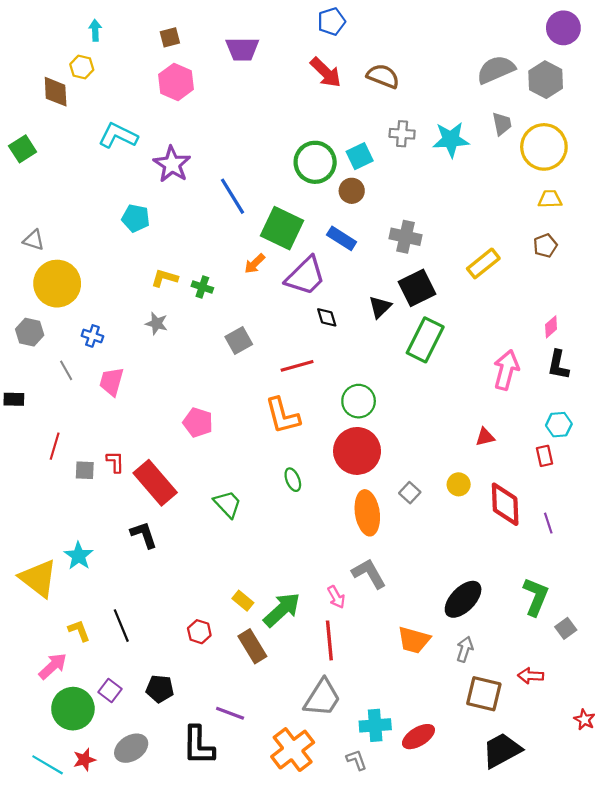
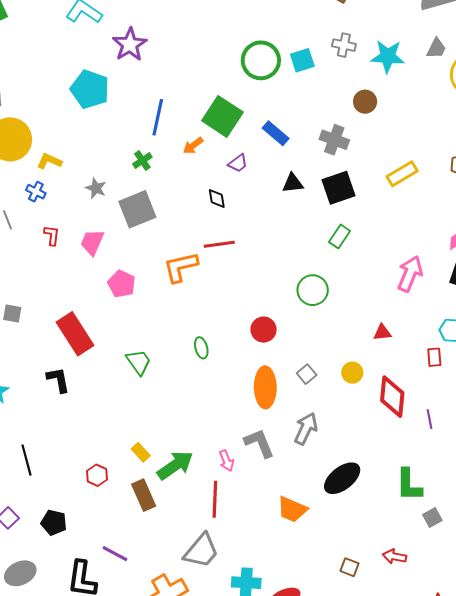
gray trapezoid: (502, 124) -> (436, 48), turned 30
brown circle: (352, 191) -> (365, 102), moved
blue line: (232, 196) -> (158, 117), moved, turned 36
cyan pentagon: (136, 218) -> (90, 89), size x1.5
purple trapezoid: (305, 276) -> (238, 163), size x0.5
yellow L-shape: (164, 278) -> (49, 161), moved
green cross: (202, 287) -> (142, 161), turned 30
black triangle: (380, 307) -> (293, 183), moved, turned 30
black diamond: (327, 317) -> (217, 198), moved
gray square: (239, 340) -> (137, 209), moved, size x1.5
green rectangle: (425, 340) -> (340, 236), size x0.6
pink trapezoid: (112, 382) -> (92, 242), moved
green circle: (359, 401) -> (313, 290), moved
orange L-shape: (283, 416) -> (181, 267), moved, turned 84
red circle: (357, 451) -> (264, 330), size x0.6
red L-shape: (115, 462) -> (52, 235), moved
green L-shape: (536, 597) -> (409, 485), turned 150
gray arrow: (465, 649) -> (306, 429), moved, size x1.4
brown square: (484, 694) -> (349, 567), size x0.6

